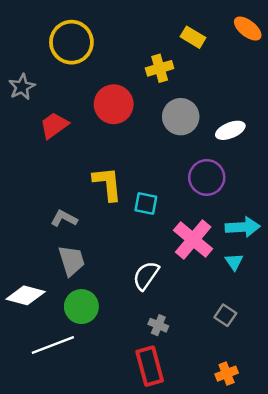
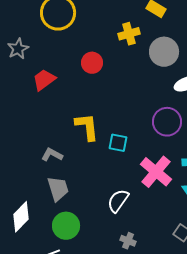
red circle: (114, 104) -> (92, 63), size x0.7
gray circle: (181, 117) -> (164, 52), moved
white diamond: (26, 295) -> (21, 217), turned -60

